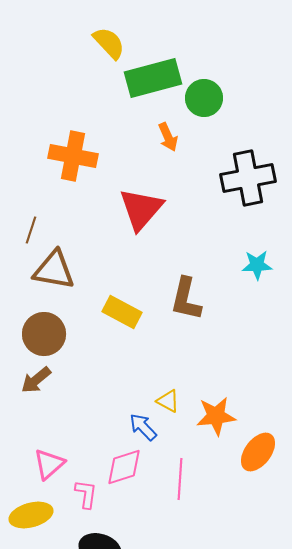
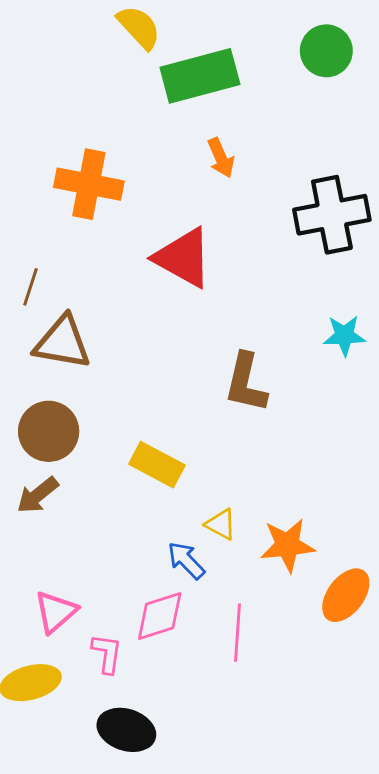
green circle: (204, 98) -> (326, 51), moved
red triangle: (141, 209) -> (183, 258), turned -42
yellow rectangle: (122, 312) -> (157, 465), moved

